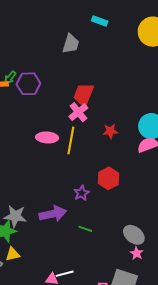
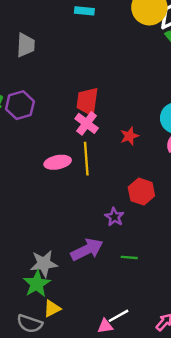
gray trapezoid: (71, 44) -> (26, 45), moved

